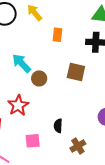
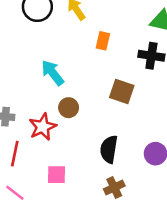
brown circle: (39, 78) -> (69, 108), moved
black semicircle: (58, 126) -> (109, 149), moved, size x1.5

